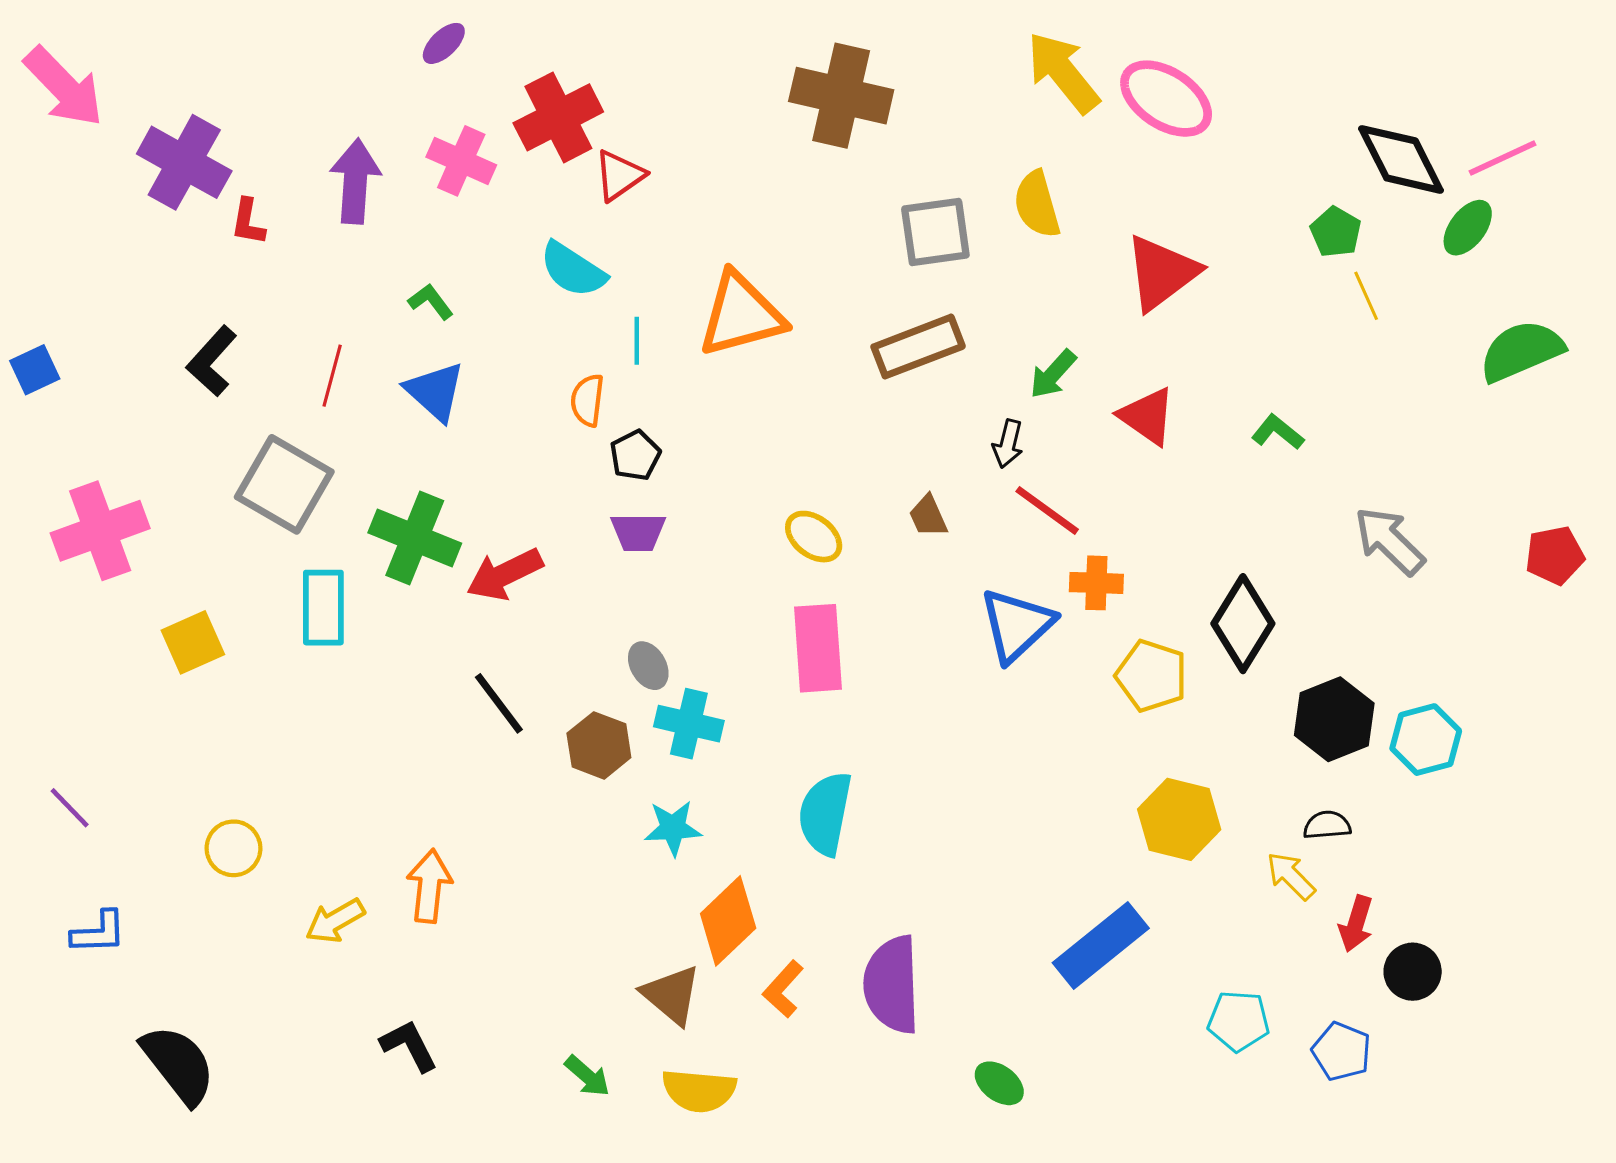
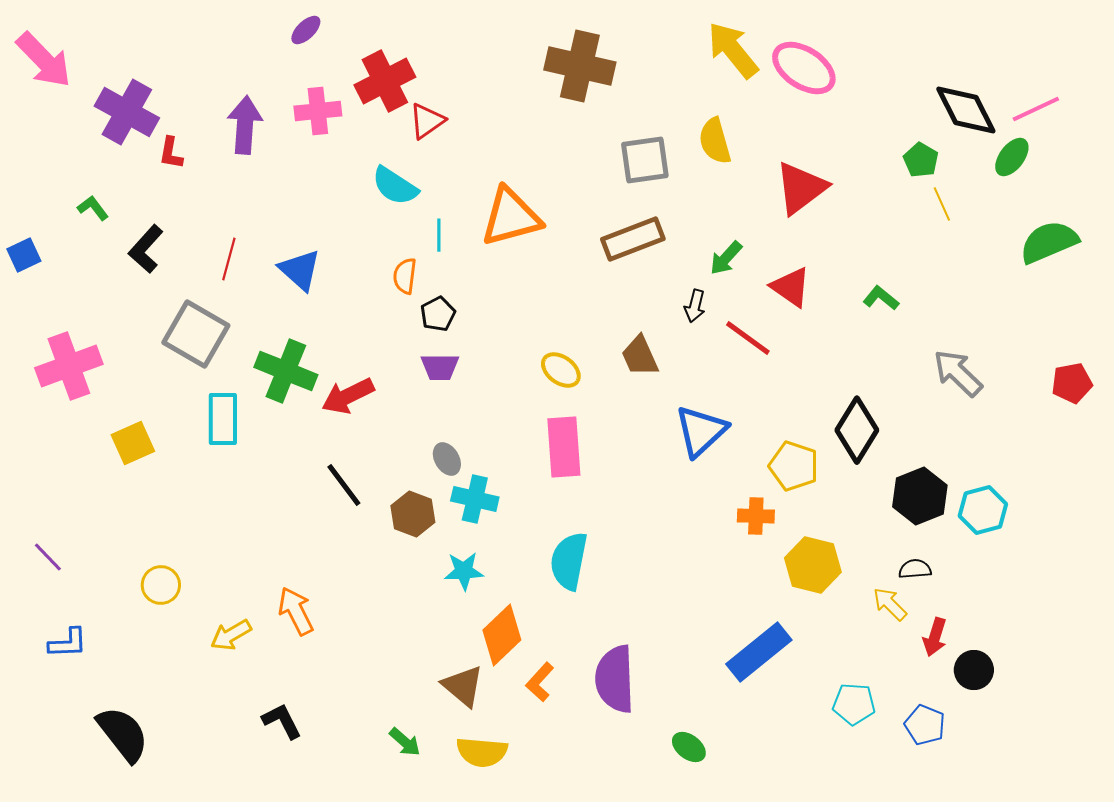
pink cross: (461, 161) -> (318, 111), turned -30
green L-shape: (431, 302) -> (93, 208), moved
red line: (1047, 510) -> (748, 338), moved
brown trapezoid: (928, 516) -> (640, 356), size x1.4
orange cross: (1096, 583) -> (756, 516), moved
orange arrow: (429, 886) -> (296, 611), turned -33

